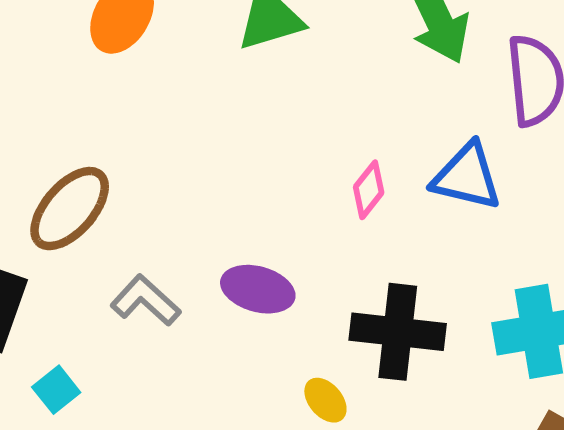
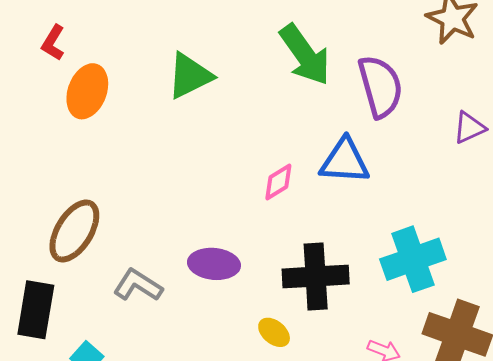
pink diamond: (369, 190) -> (278, 182), turned 30

